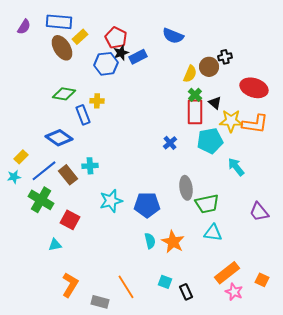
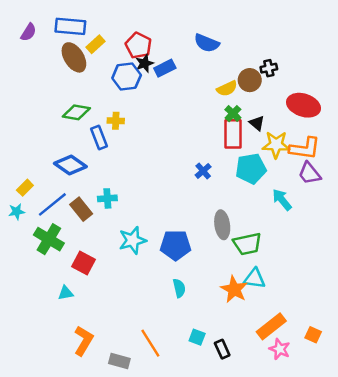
yellow semicircle: (190, 74) -> (227, 88), turned 42
purple trapezoid: (259, 212) -> (309, 173), moved
orange star: (173, 242) -> (234, 289), moved

